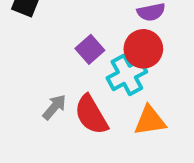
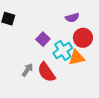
red circle: (143, 49) -> (83, 38), moved
orange triangle: (150, 121) -> (77, 58), moved

